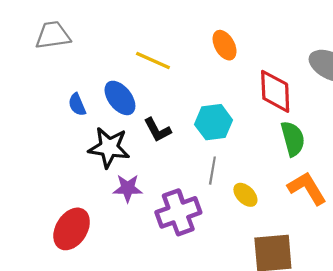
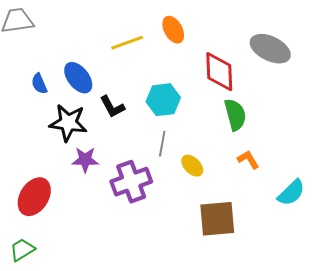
yellow line: (153, 61) -> (127, 43), moved, turned -44
orange L-shape: (307, 188) -> (248, 160), size x0.6

